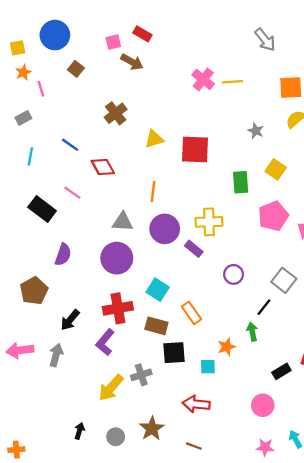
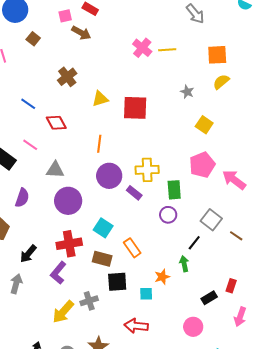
green rectangle: (241, 182) -> (174, 190), moved
gray triangle: (123, 222) -> (55, 170), moved

